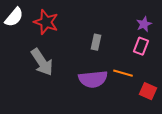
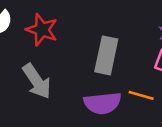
gray rectangle: (96, 42) -> (106, 55), size x1.8

